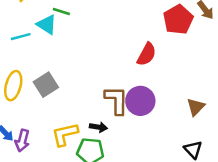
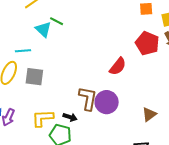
red pentagon: (178, 20) -> (147, 43), turned -30
cyan line: (21, 37) -> (23, 51), moved
gray square: (46, 85) -> (34, 77), turned 30

